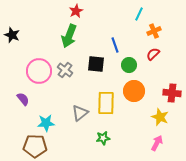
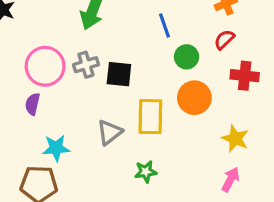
black square: (96, 64) -> (119, 74), moved
gray cross: (65, 70) -> (86, 65), turned 35
red cross: (172, 93) -> (245, 76), moved
purple semicircle: (23, 99) -> (33, 104), moved, turned -128

